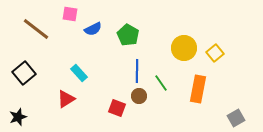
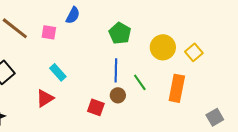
pink square: (70, 14) -> (49, 32), moved
blue semicircle: (93, 29) -> (73, 15), moved, turned -36
green pentagon: (128, 35) -> (120, 33), moved

